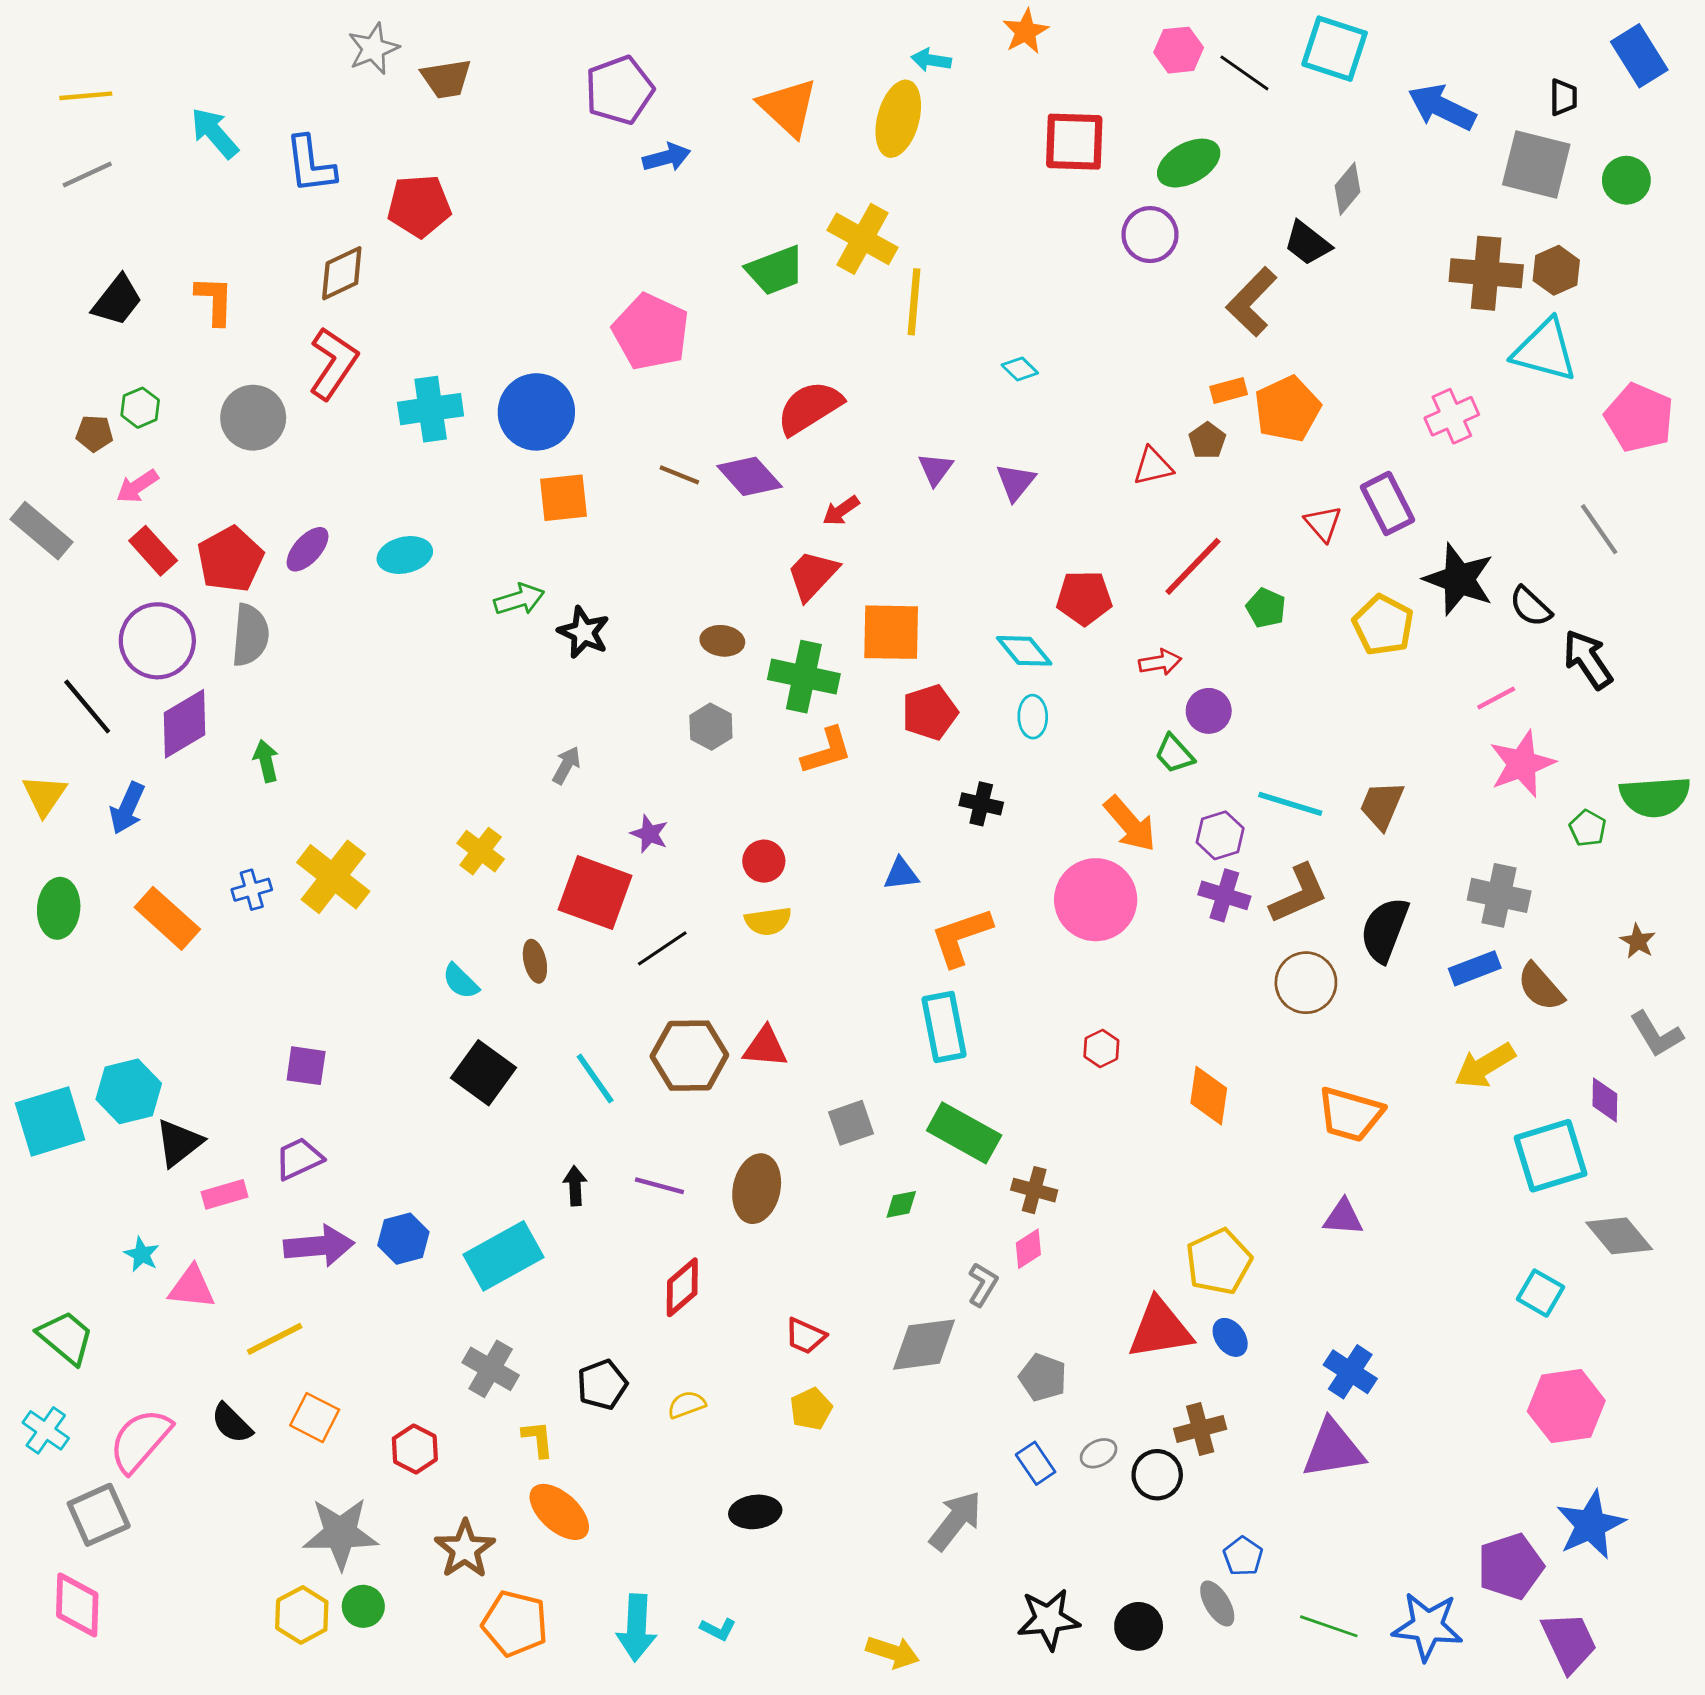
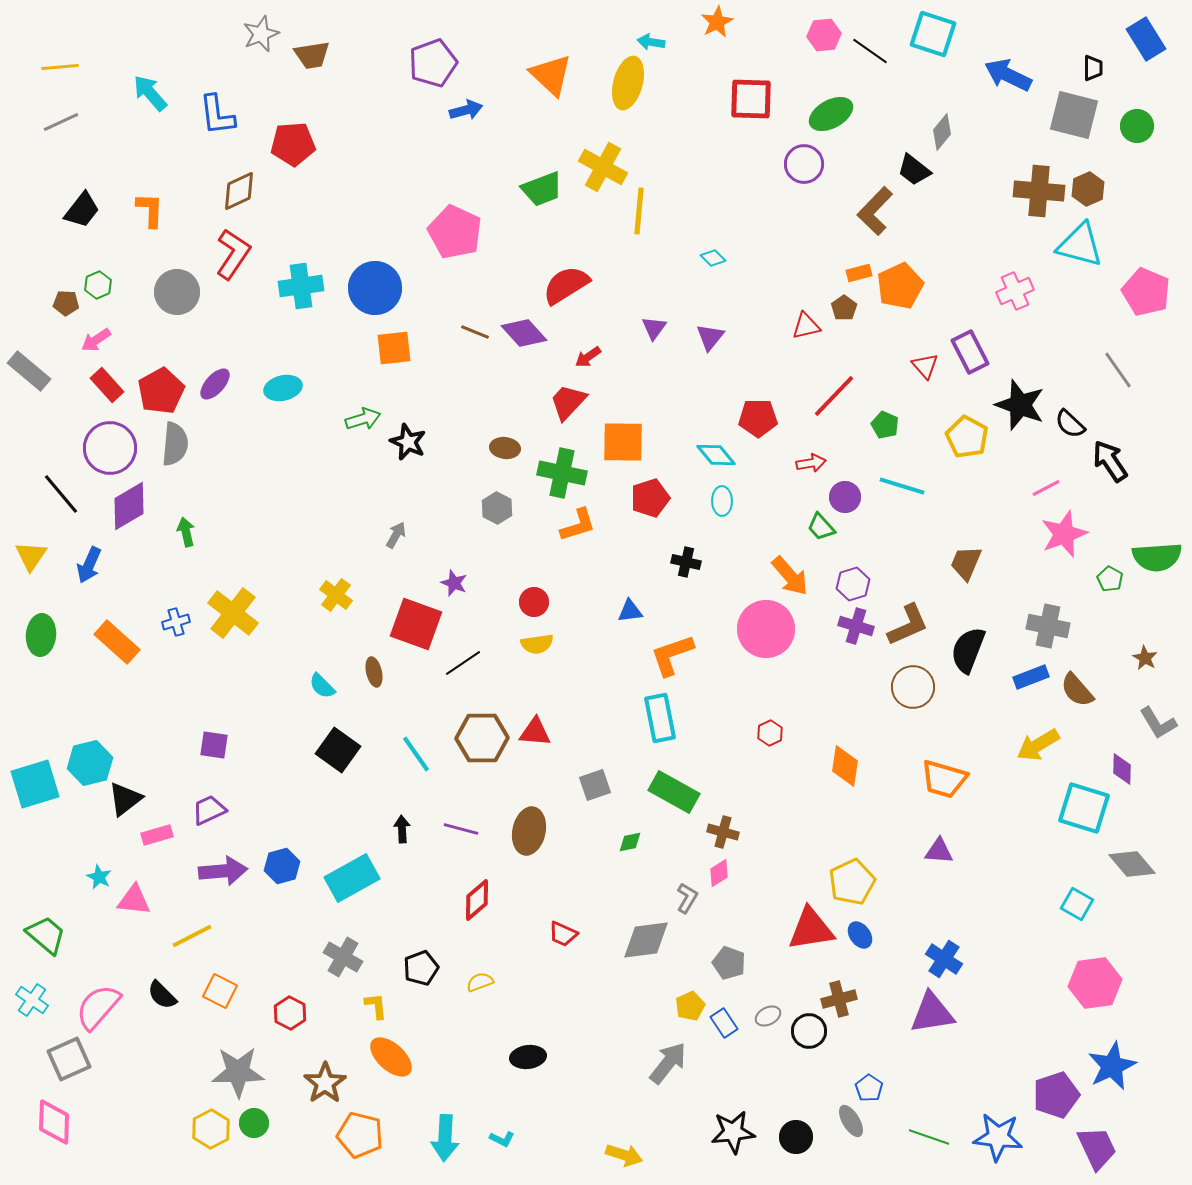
cyan line: (1290, 804) -> (902, 486), moved
cyan square: (1551, 1156) -> (1084, 808), turned 34
yellow pentagon: (811, 1409) -> (690, 1006), moved

